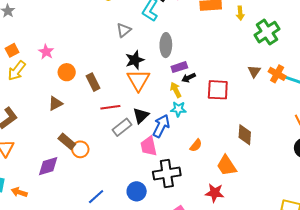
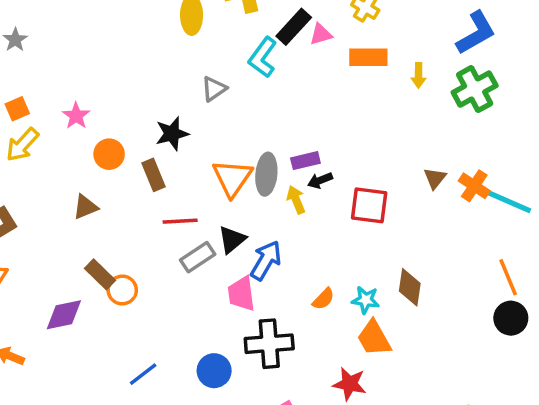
green cross: (267, 32) -> (475, 89), moved
gray ellipse: (166, 45) -> (266, 174), moved
black star: (135, 60) -> (172, 134), moved
cyan star: (178, 109) -> (366, 300), moved

